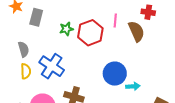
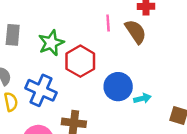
green star: (66, 29) -> (51, 43), size x1.5
red hexagon: (90, 33) -> (80, 61), moved

